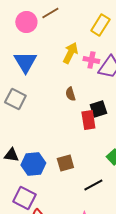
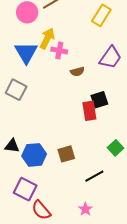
yellow arrow: (70, 53) -> (47, 38), moved
pink cross: (91, 60) -> (59, 50), moved
brown semicircle: (70, 94) -> (77, 72), moved, turned -88

